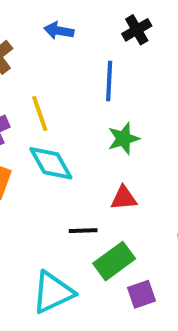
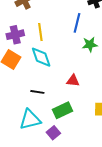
green star: (123, 139) -> (90, 45), moved
black line: (83, 231) -> (37, 92), moved
purple square: (141, 294) -> (53, 133), moved, turned -32

